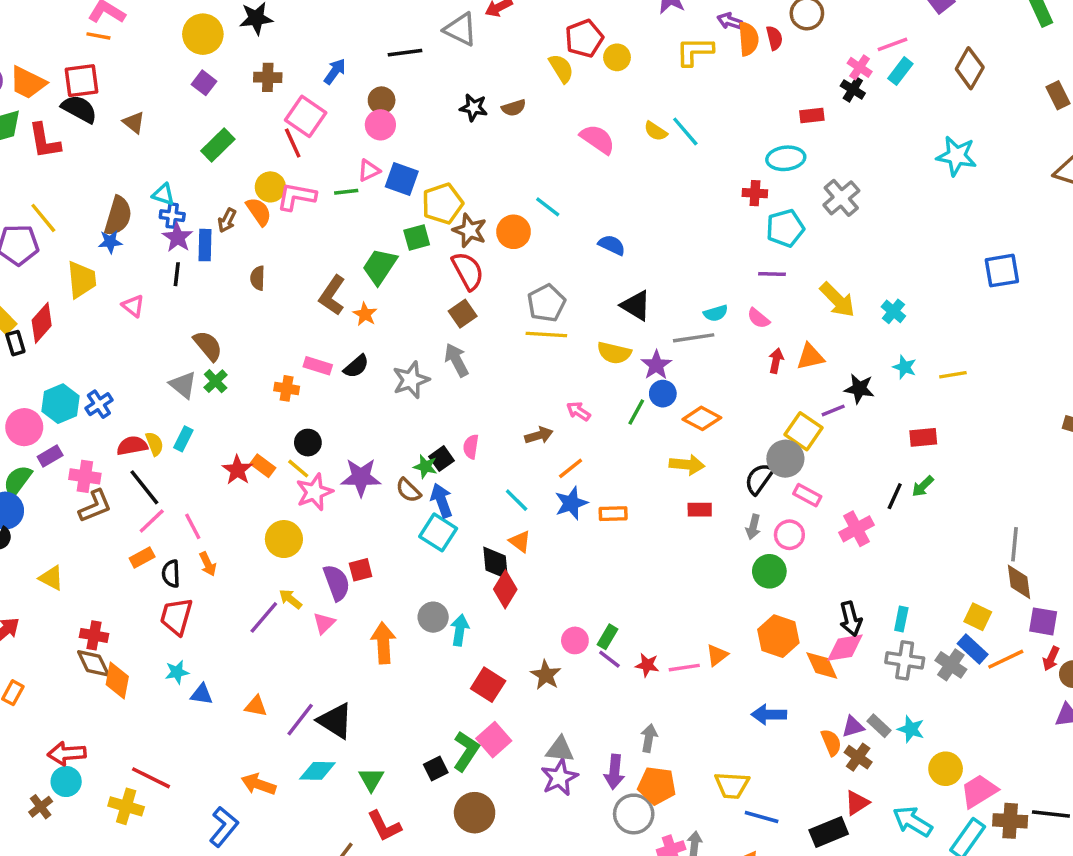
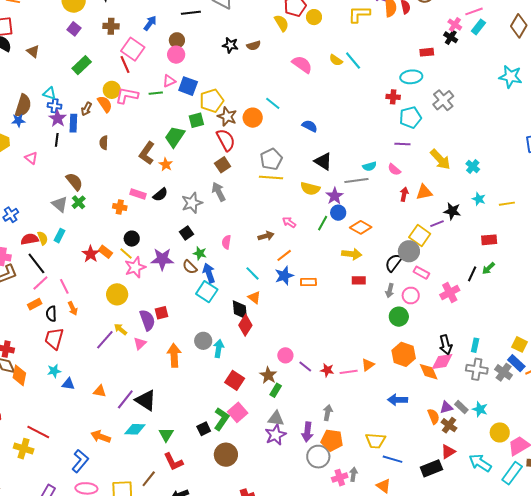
black square: (441, 459) -> (187, 233), moved
green rectangle: (607, 637) -> (276, 390), moved

